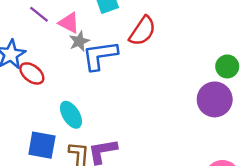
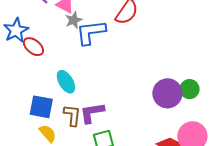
green circle: (227, 66) -> (190, 89), moved
purple circle: (215, 99) -> (167, 93), moved

